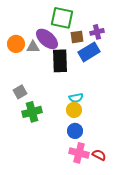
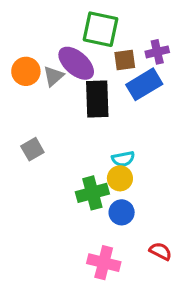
gray triangle: (33, 47) -> (53, 76), turned -40
green cross: (32, 112) -> (92, 193), moved
pink cross: (79, 153) -> (104, 263), moved

